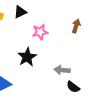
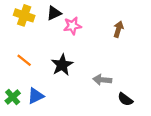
pink star: (40, 32) -> (72, 26), moved
black semicircle: (73, 87) -> (125, 99), moved

